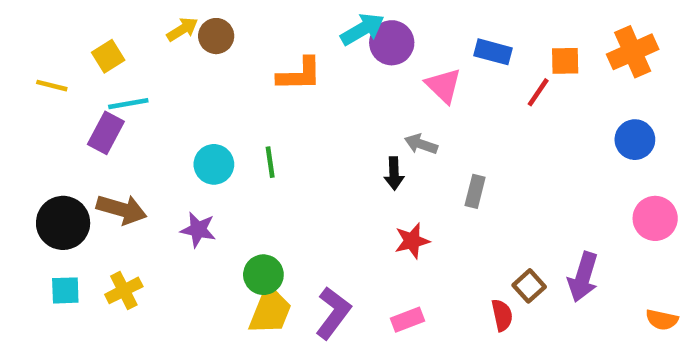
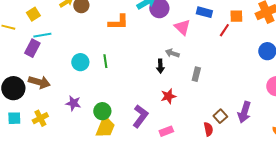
purple star: (198, 230) -> (73, 103), moved
purple L-shape: (333, 313) -> (140, 116), moved

